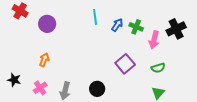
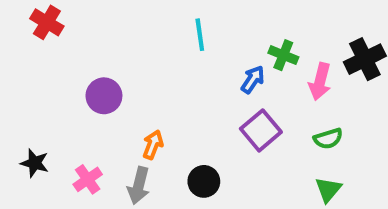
purple circle: (47, 24) -> (104, 96), moved
blue arrow: (117, 25) -> (253, 79), moved
orange arrow: (44, 60) -> (153, 145), moved

